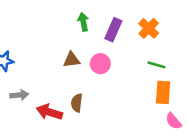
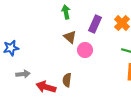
green arrow: (83, 22) -> (66, 12), moved
brown triangle: (72, 60) -> (70, 37), moved, turned 48

